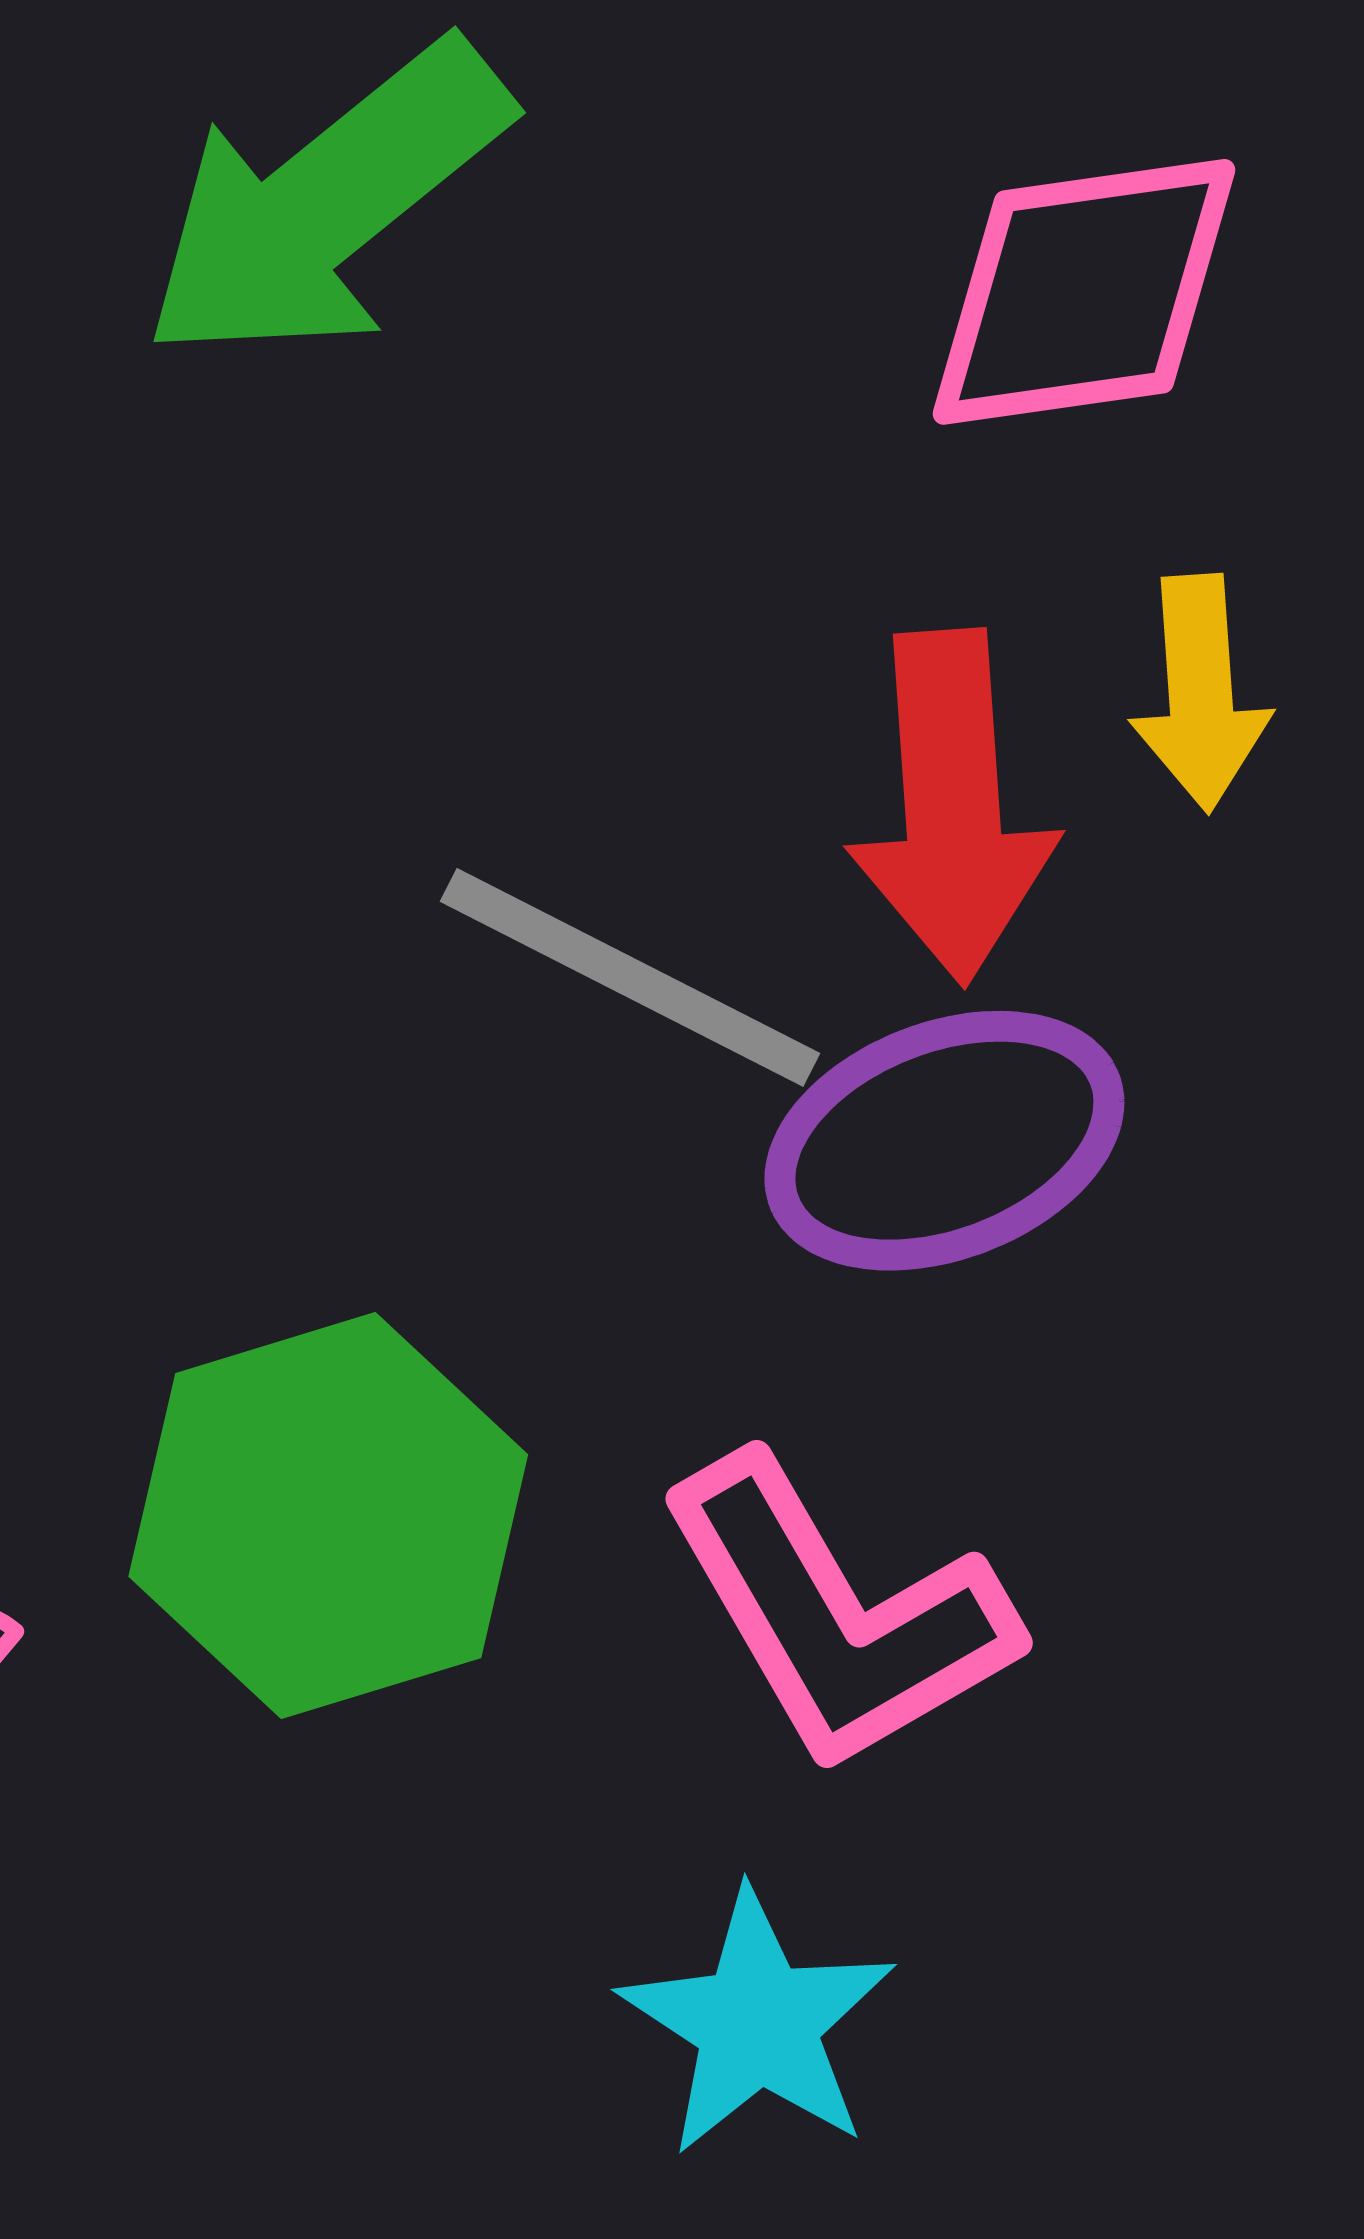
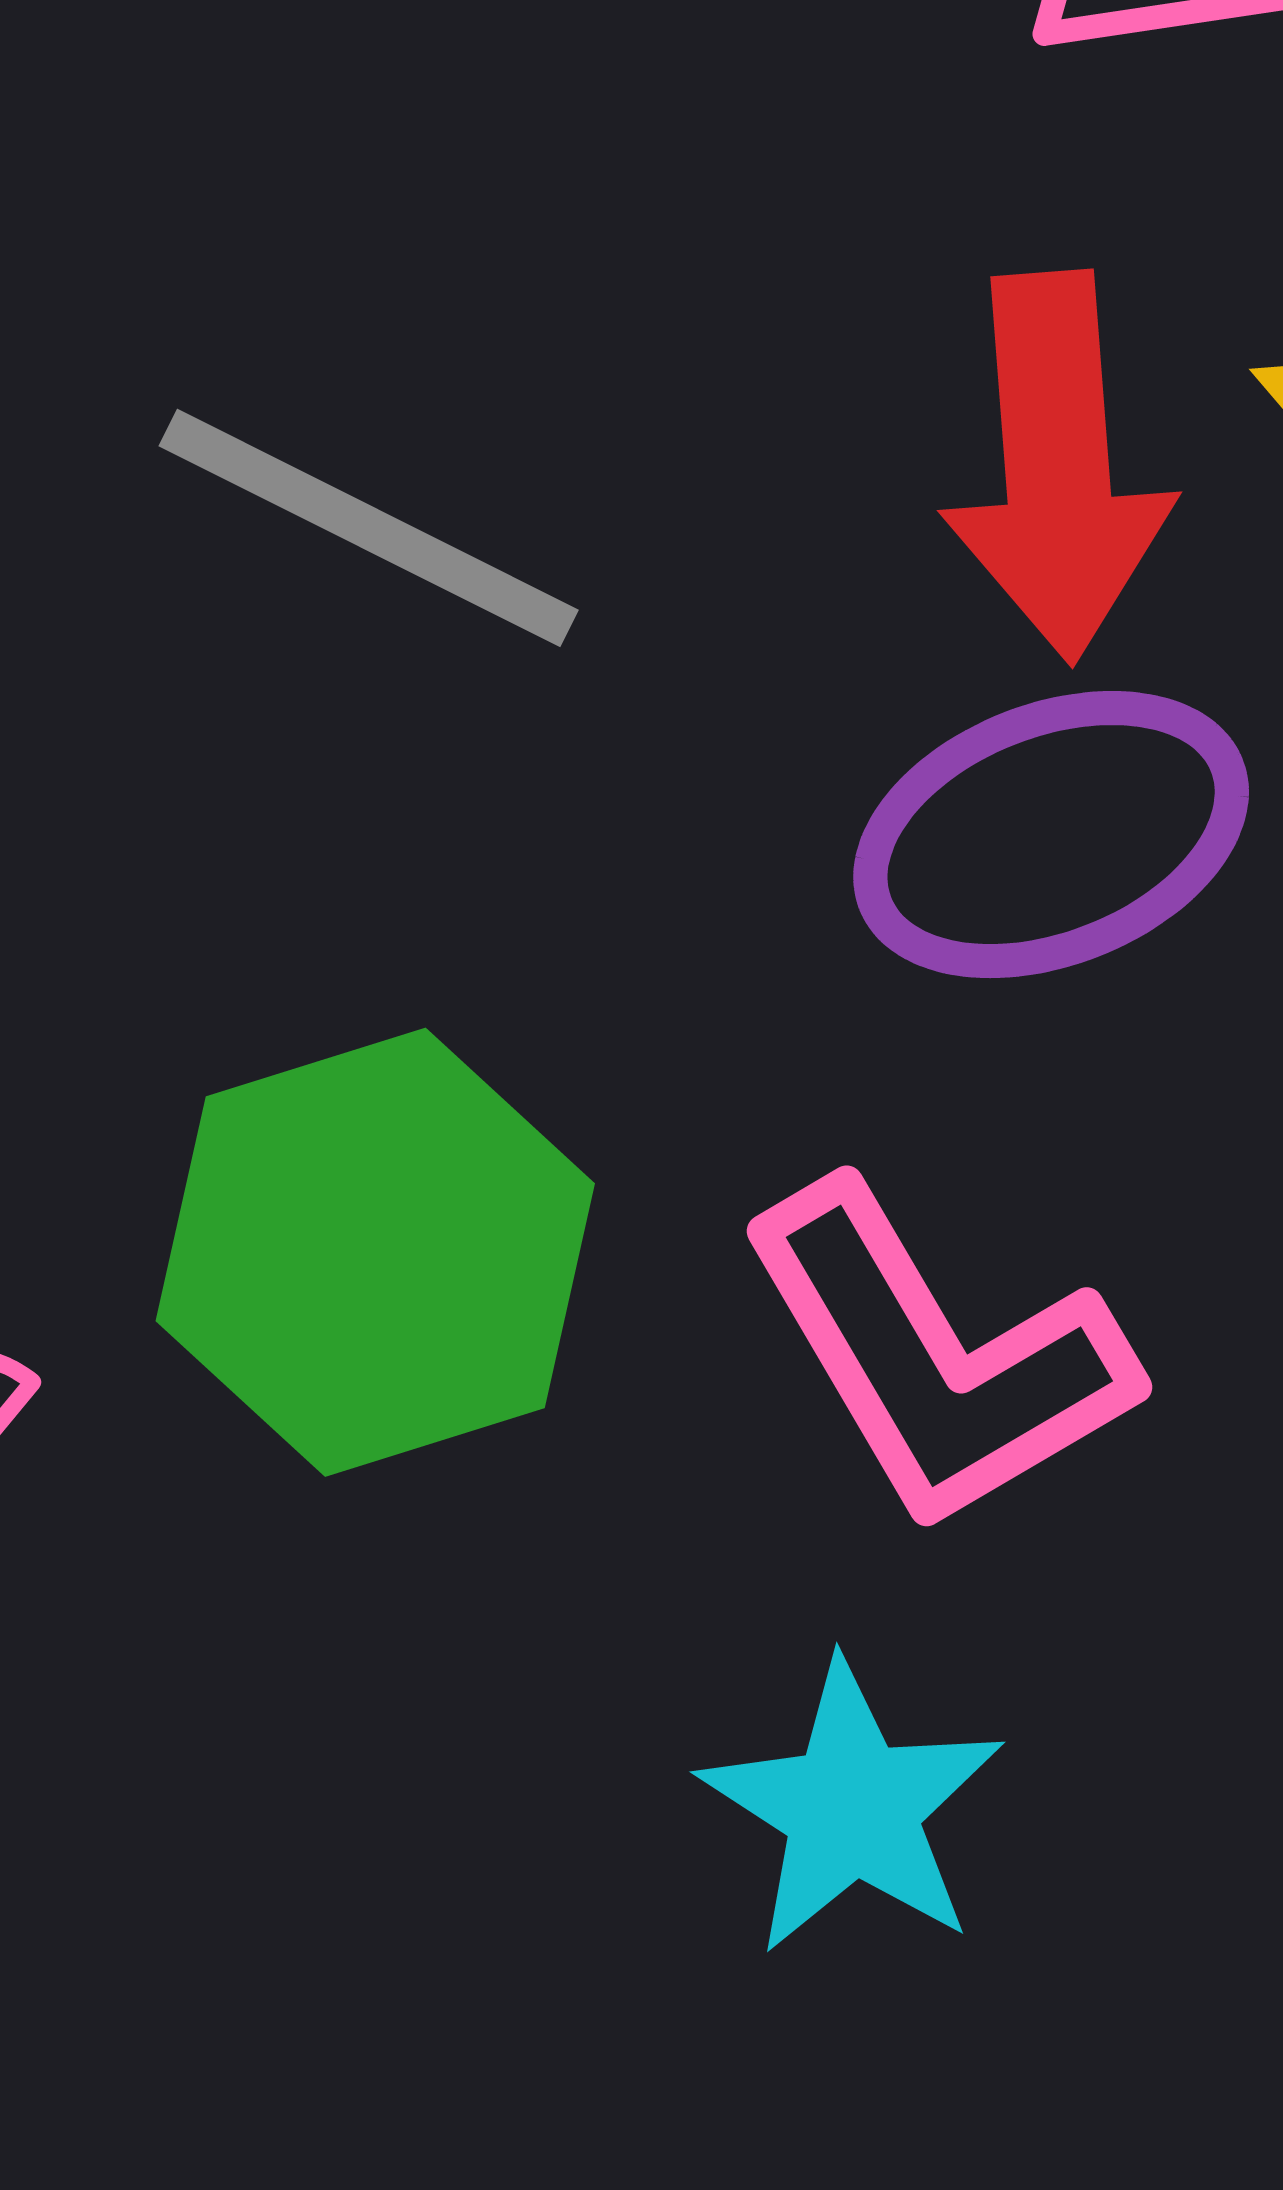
gray line: (630, 977) -> (369, 528), moved

